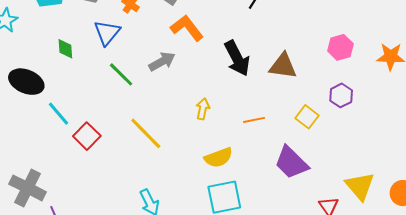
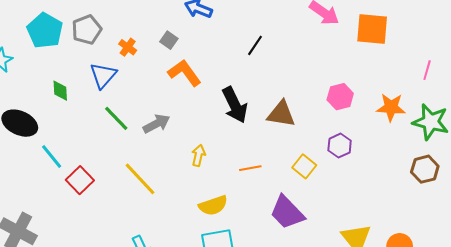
gray arrow: (162, 61) -> (156, 124), moved

